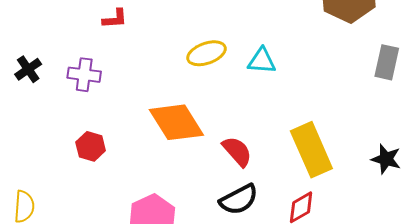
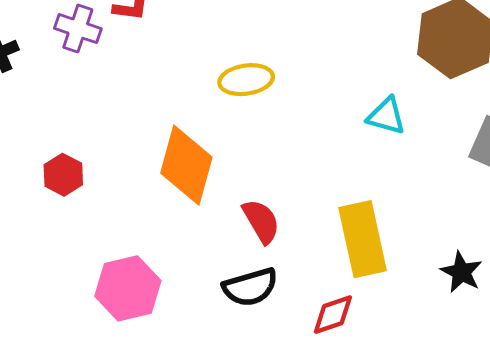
cyan triangle: (262, 61) -> (386, 116), moved
purple cross: (84, 75) -> (78, 29), moved
orange diamond: (176, 122) -> (186, 165), turned 36

